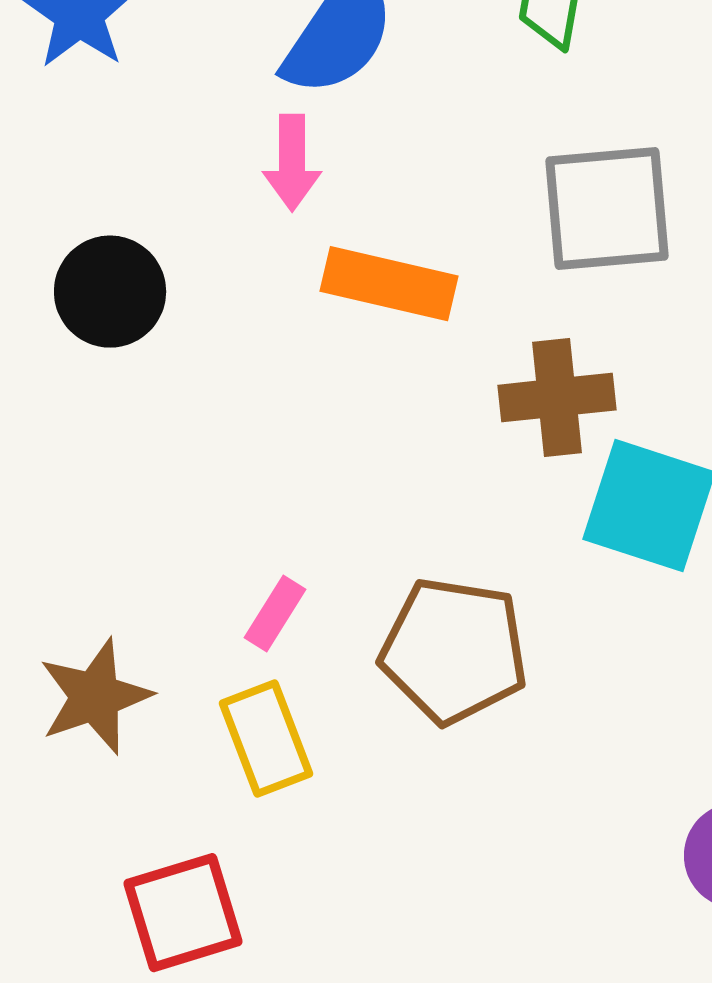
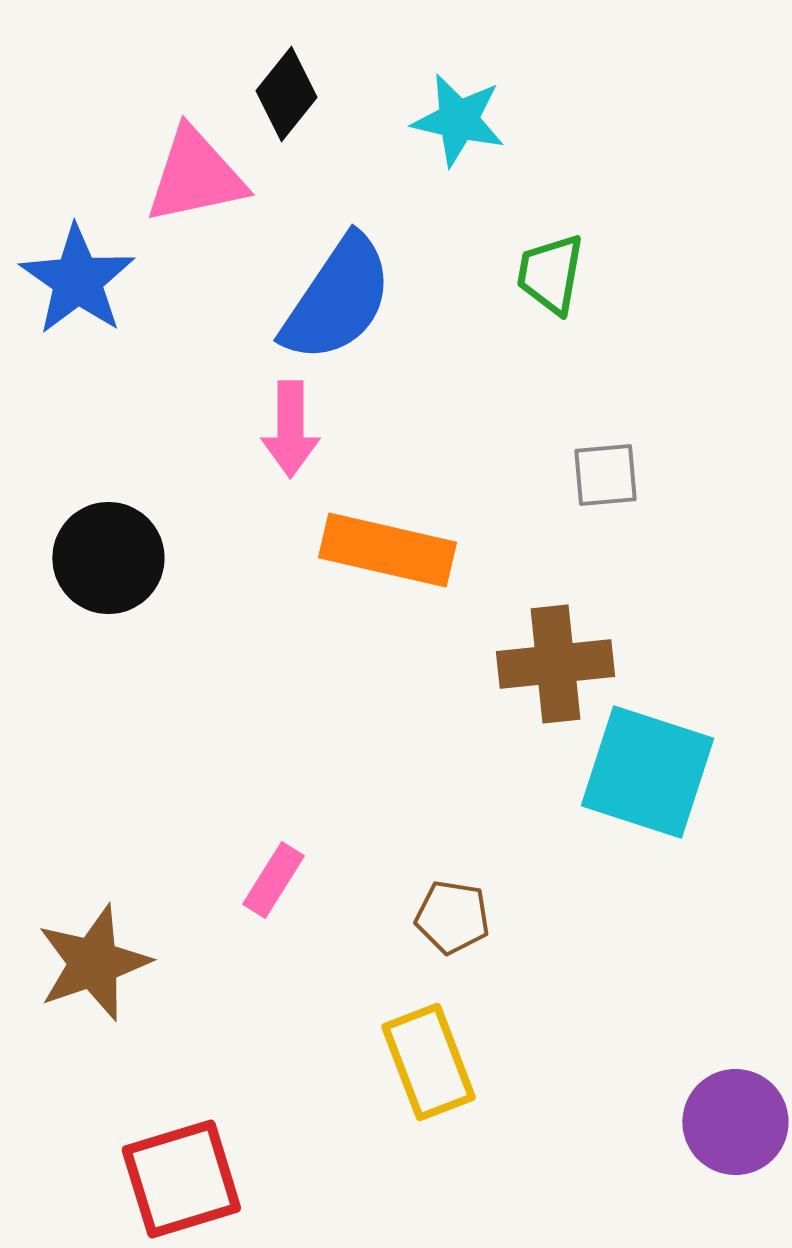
gray square: (607, 209) -> (605, 475), size x0.5
brown pentagon: (454, 651) -> (452, 917), size x0.5
yellow rectangle: (266, 739) -> (428, 1062), moved

